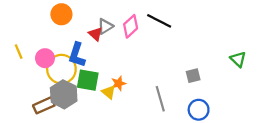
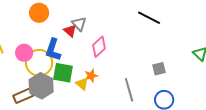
black line: (159, 21) -> (149, 18), moved
gray triangle: (105, 26) -> (79, 24), turned -42
pink diamond: (131, 26) -> (99, 47), moved

